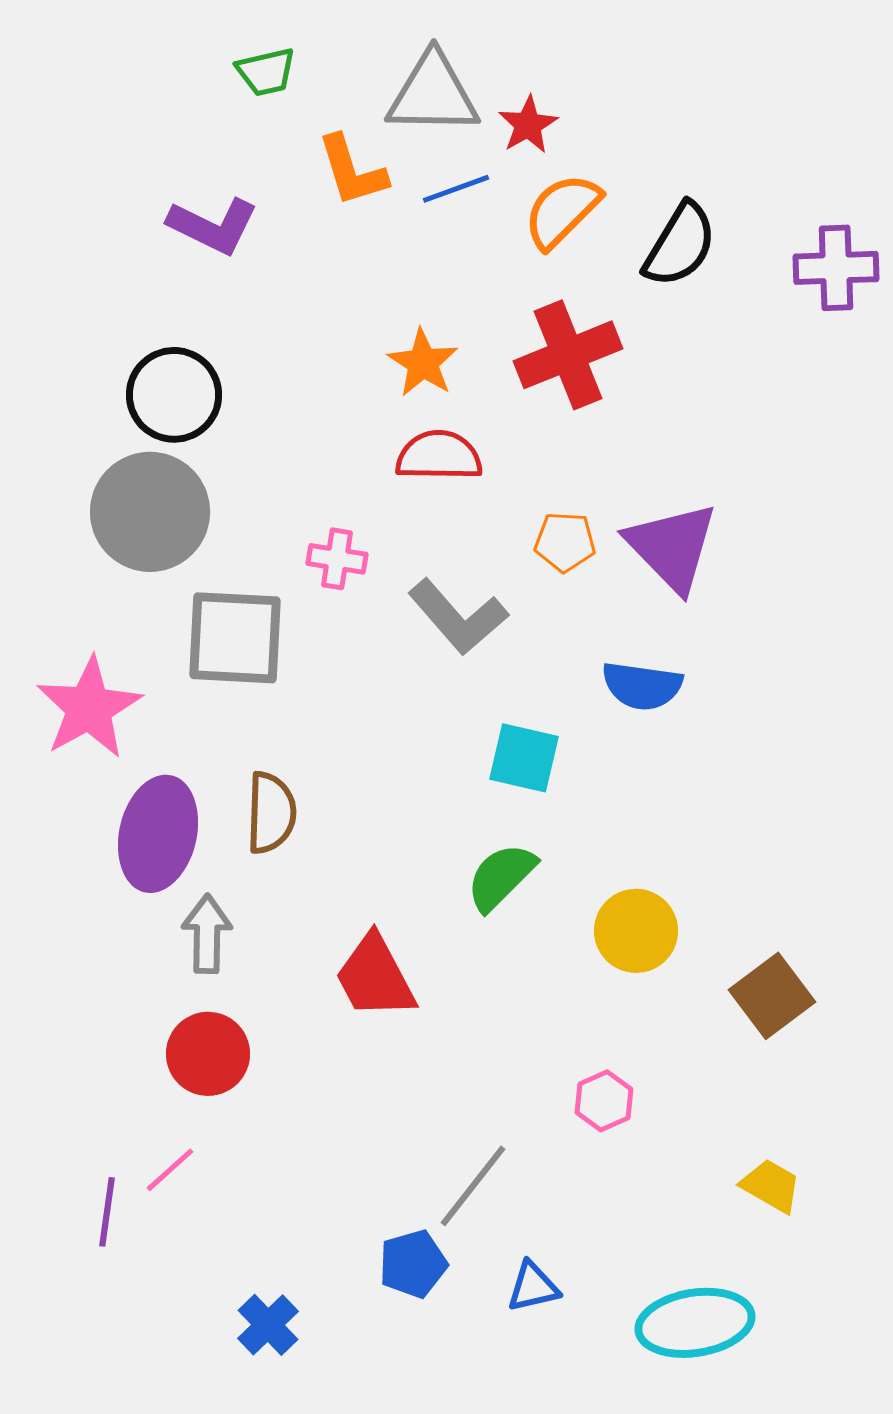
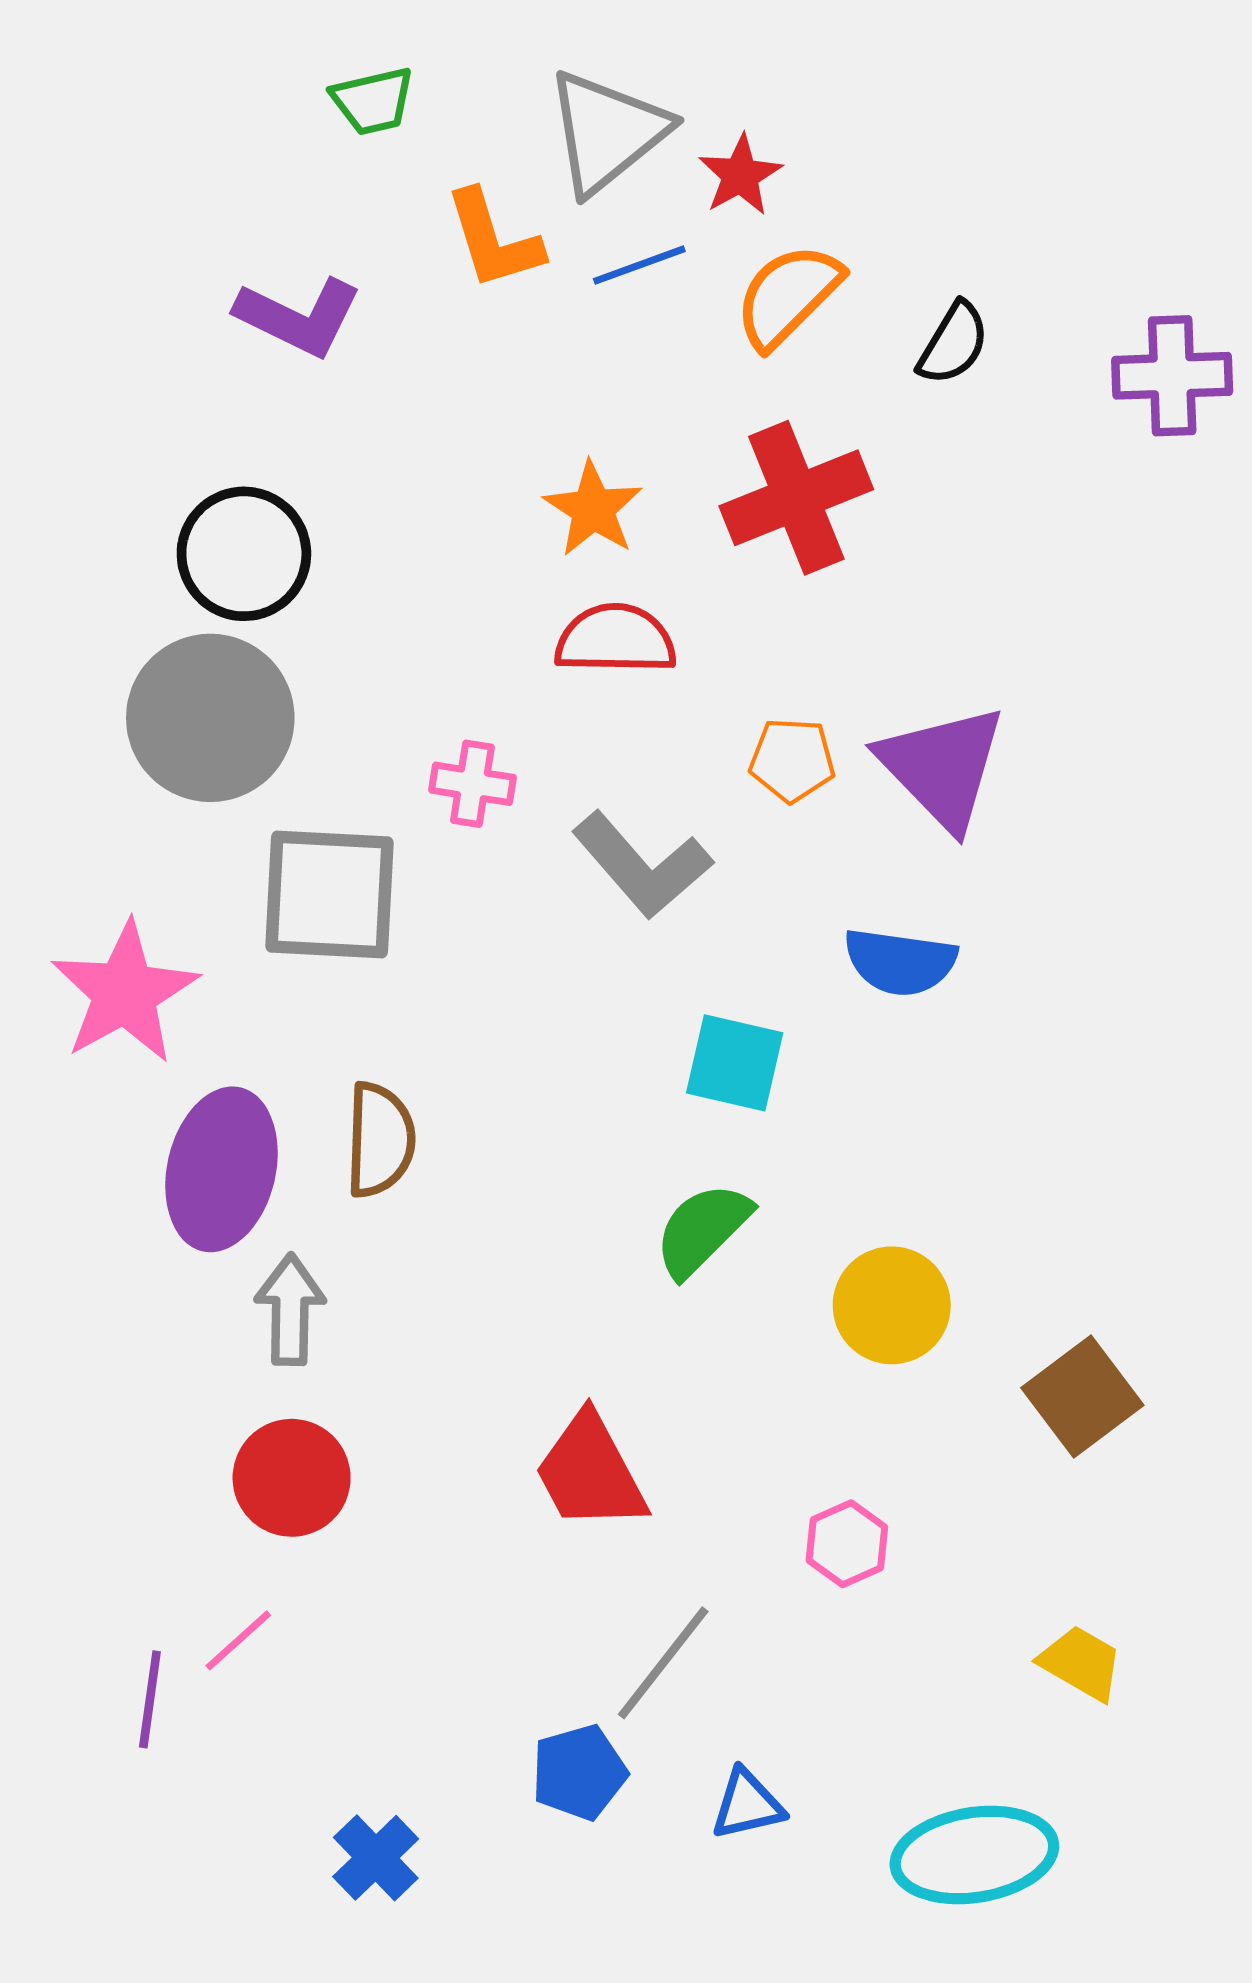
gray triangle: (433, 94) -> (607, 132), turned -40
black semicircle: (680, 245) -> (953, 344), size x0.7
red trapezoid: (375, 977) -> (590, 1472), moved

